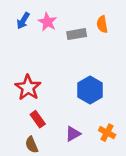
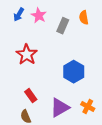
gray rectangle: (77, 34) -> (63, 26), turned -56
red star: (28, 88) -> (27, 55), moved
purple triangle: (73, 134) -> (60, 108), size x1.5

